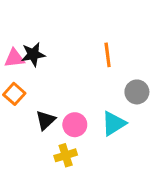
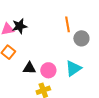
gray circle: (137, 92) -> (81, 38), moved
black triangle: (46, 120) -> (29, 68), turned 48

